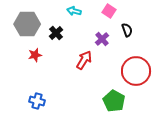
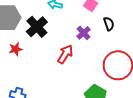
black cross: (56, 33) -> (37, 27), size x1.5

